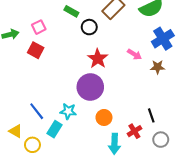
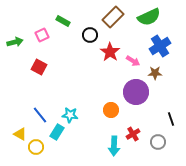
green rectangle: (71, 11) -> (63, 21), moved
red square: (36, 50) -> (39, 67), moved
red star: (98, 59) -> (110, 52), moved
purple circle: (90, 87) -> (136, 92), moved
black line: (151, 115) -> (171, 119), moved
orange circle: (104, 117) -> (111, 110), moved

